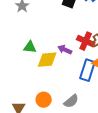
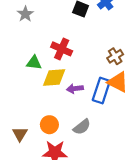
red cross: (86, 41) -> (62, 49), moved
purple arrow: (65, 50) -> (75, 89), moved, turned -32

